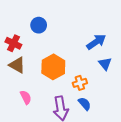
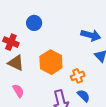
blue arrow: (96, 42) -> (91, 35), turned 54
pink semicircle: (26, 97) -> (18, 91), moved

